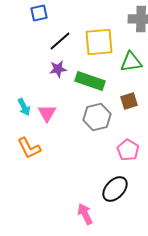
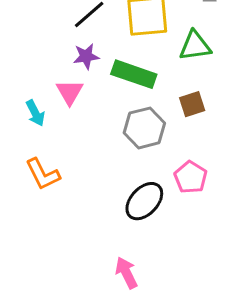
pink triangle: (47, 113) -> (70, 92), moved
black ellipse: (115, 189) -> (144, 201), moved

